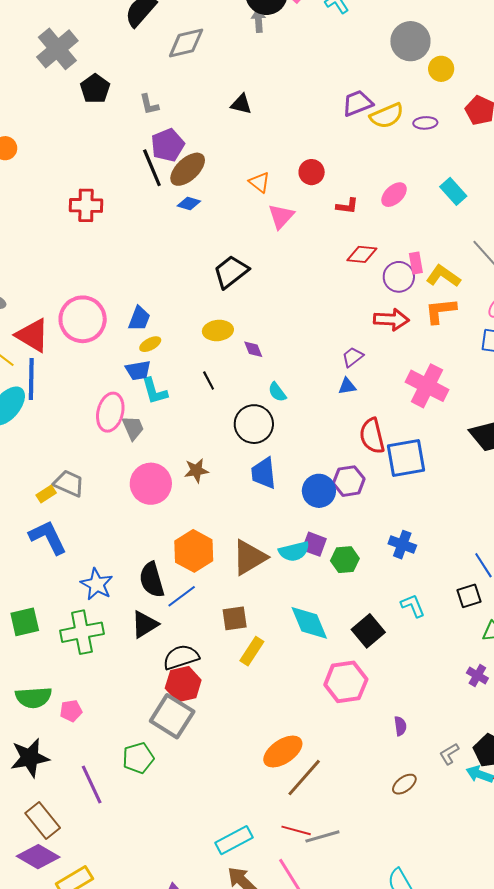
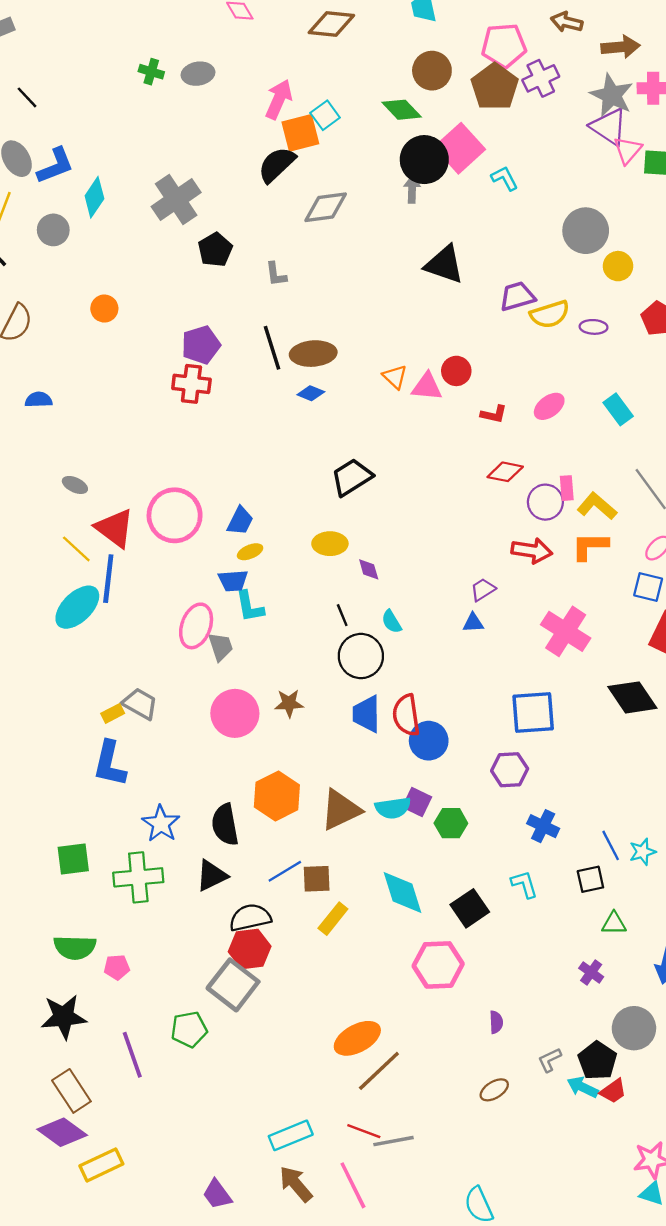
black triangle: (241, 104) -> (444, 264), moved, size x1.6
purple pentagon: (168, 145) -> (201, 345), moved
brown ellipse: (188, 169) -> (313, 354), turned 33
pink triangle: (281, 216) -> (427, 387), moved, turned 48
black line: (209, 381) -> (342, 615), moved
red semicircle: (372, 436) -> (406, 715), moved
purple hexagon: (349, 481) -> (510, 770), moved
blue L-shape: (48, 537) -> (110, 764), turned -147
blue cross: (402, 545) -> (543, 826), moved
blue line: (182, 596) -> (285, 871), moved

